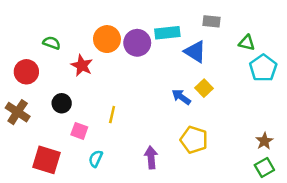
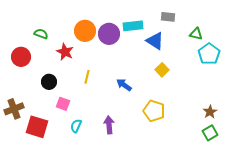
blue arrow: (181, 97) -> (124, 85), moved
brown cross: (18, 112) -> (14, 109), moved, turned 36
yellow line: (112, 115) -> (87, 77), moved
purple arrow: (151, 157) -> (109, 125), moved

